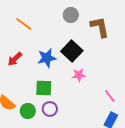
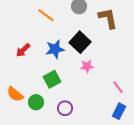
orange line: (24, 24) -> (46, 15), moved
green square: (44, 88) -> (52, 79), turned -30
purple circle: (50, 109) -> (65, 108), moved

